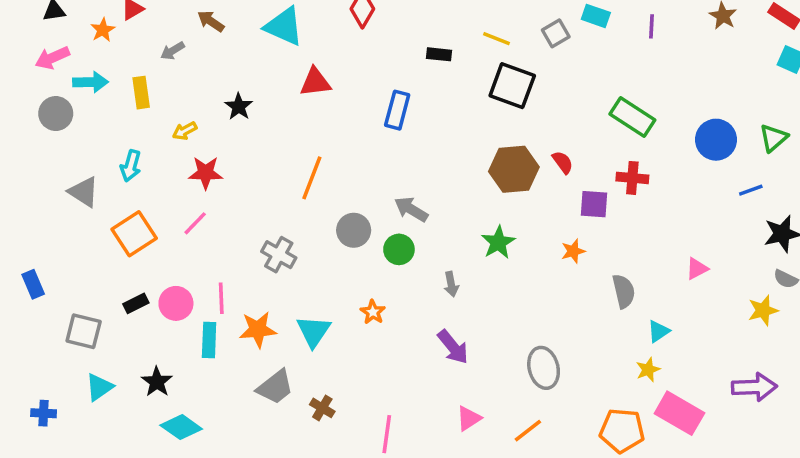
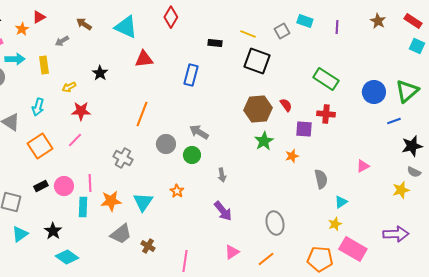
green triangle: (773, 138) -> (407, 91), size x1.4
green star: (498, 242) -> (264, 141), moved

